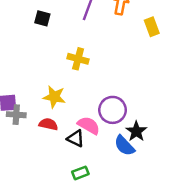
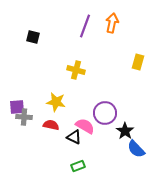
black square: (42, 18) -> (33, 37), moved
yellow rectangle: (152, 27) -> (138, 62), moved, turned 35
blue semicircle: (124, 146) -> (136, 149), moved

